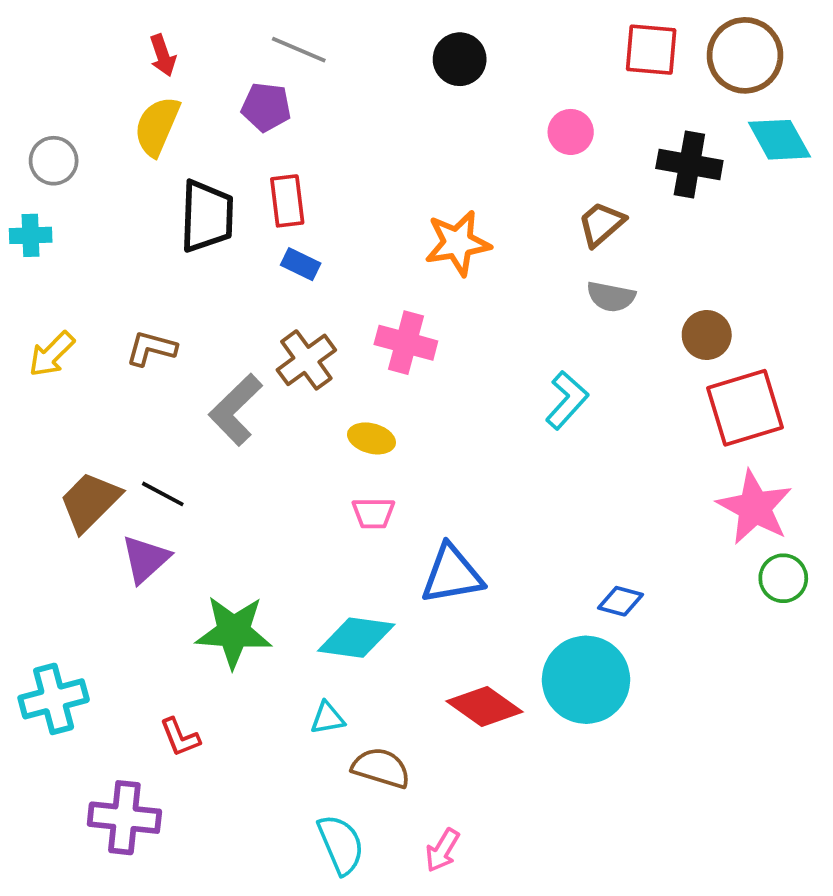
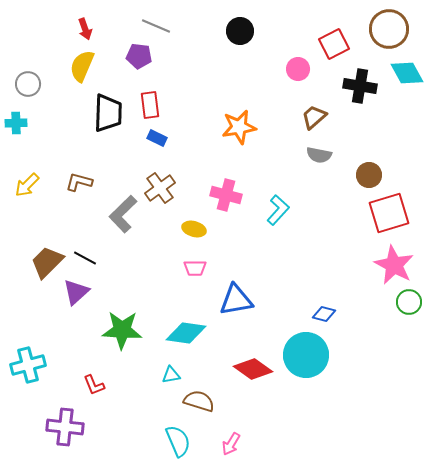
red square: (651, 50) -> (334, 44), moved, turned -32
pink cross: (406, 343) -> (226, 195), moved
cyan L-shape: (567, 400) -> (278, 210), moved

